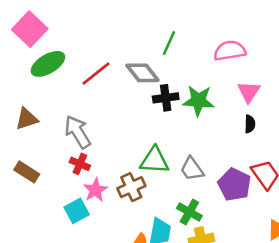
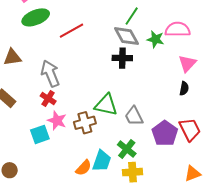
gray diamond: (142, 73) -> (127, 36), moved
green star: (198, 101) -> (155, 39), moved, size x0.7
pink star: (95, 190) -> (57, 121), turned -30

